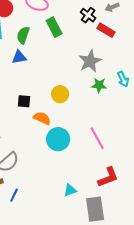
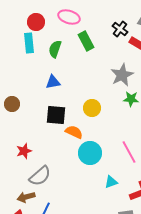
blue triangle: (19, 57) -> (53, 82), moved
black square: (24, 101) -> (56, 115), size x1.5
cyan triangle: (70, 190) -> (111, 182), moved

